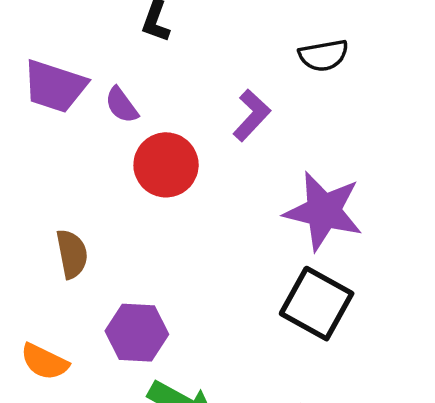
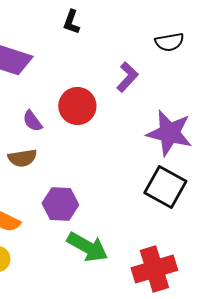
purple semicircle: (122, 105) -> (32, 121), moved
brown semicircle: (72, 254) -> (22, 158), turned 92

